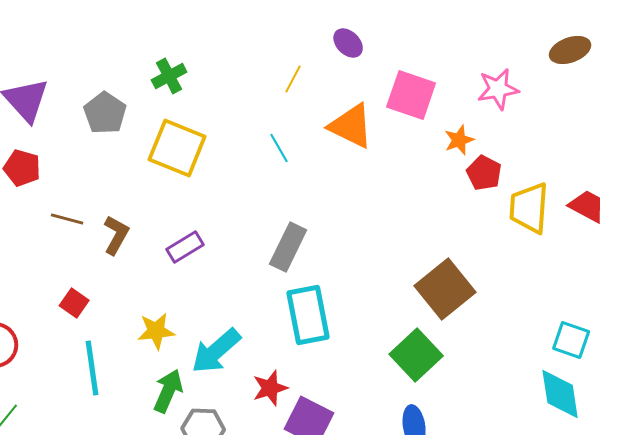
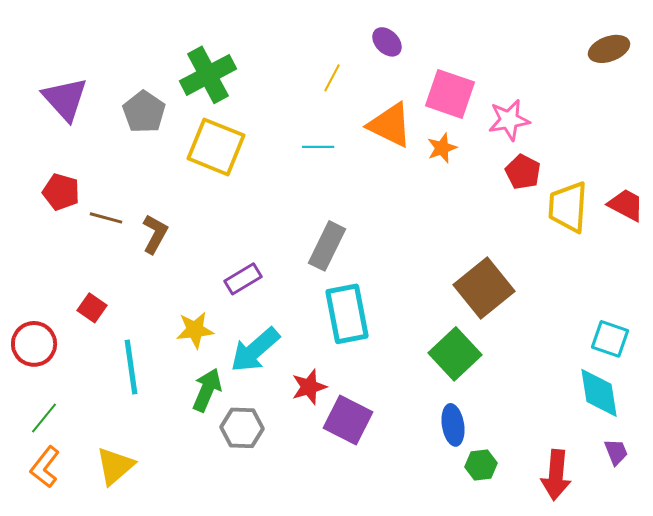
green cross: (169, 76) -> (208, 75), size x1.6
pink star: (498, 89) -> (509, 120), moved
orange star: (459, 140) -> (442, 148), moved
cyan line: (279, 148) -> (318, 147), turned -60
red pentagon: (22, 168) -> (61, 192), moved
purple rectangle: (185, 247) -> (243, 279), moved
red square: (74, 303) -> (92, 308), moved

